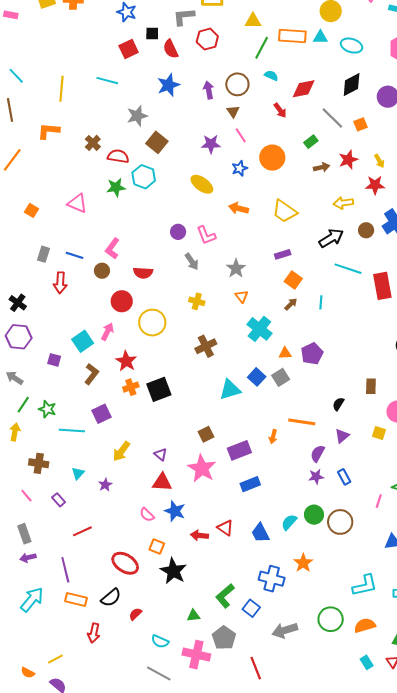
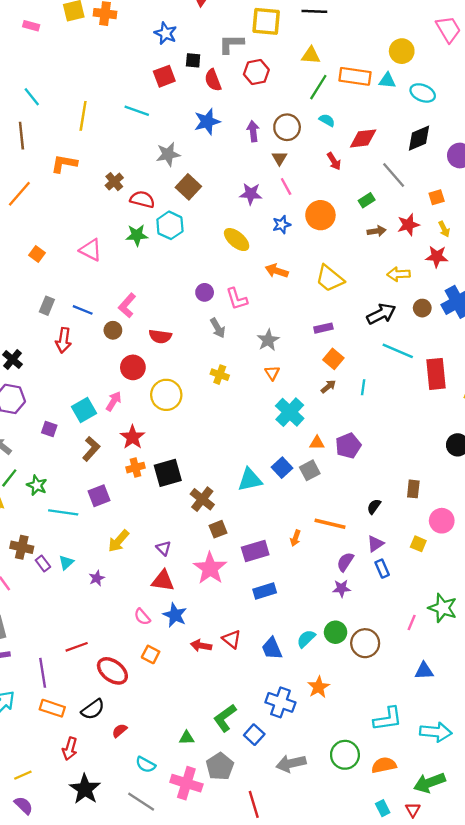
orange square: (360, 124) -> (437, 197), moved
brown cross: (206, 346) -> (202, 499), moved, turned -30
blue rectangle: (344, 477) -> (382, 569), moved
purple rectangle: (59, 500) -> (43, 564), moved
red line: (82, 531) -> (77, 647), moved
black star: (173, 571) -> (85, 789), moved

